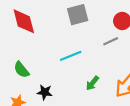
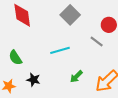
gray square: (78, 15) -> (70, 15), turned -36
gray line: (111, 41) -> (97, 41), turned 56

